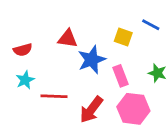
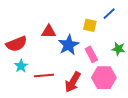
blue line: (151, 25) -> (109, 14), turned -64
red semicircle: (23, 50) -> (16, 44), size x1.5

